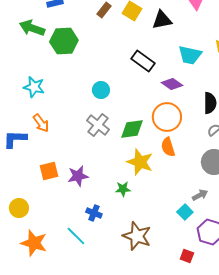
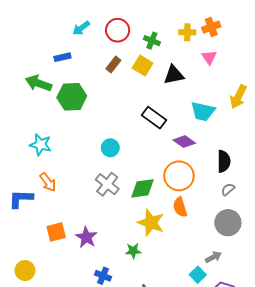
purple star: (78, 176) -> (86, 237), turned -30

